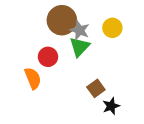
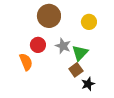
gray star: (80, 30) -> (63, 46), moved
green triangle: (80, 47) -> (80, 53), moved

